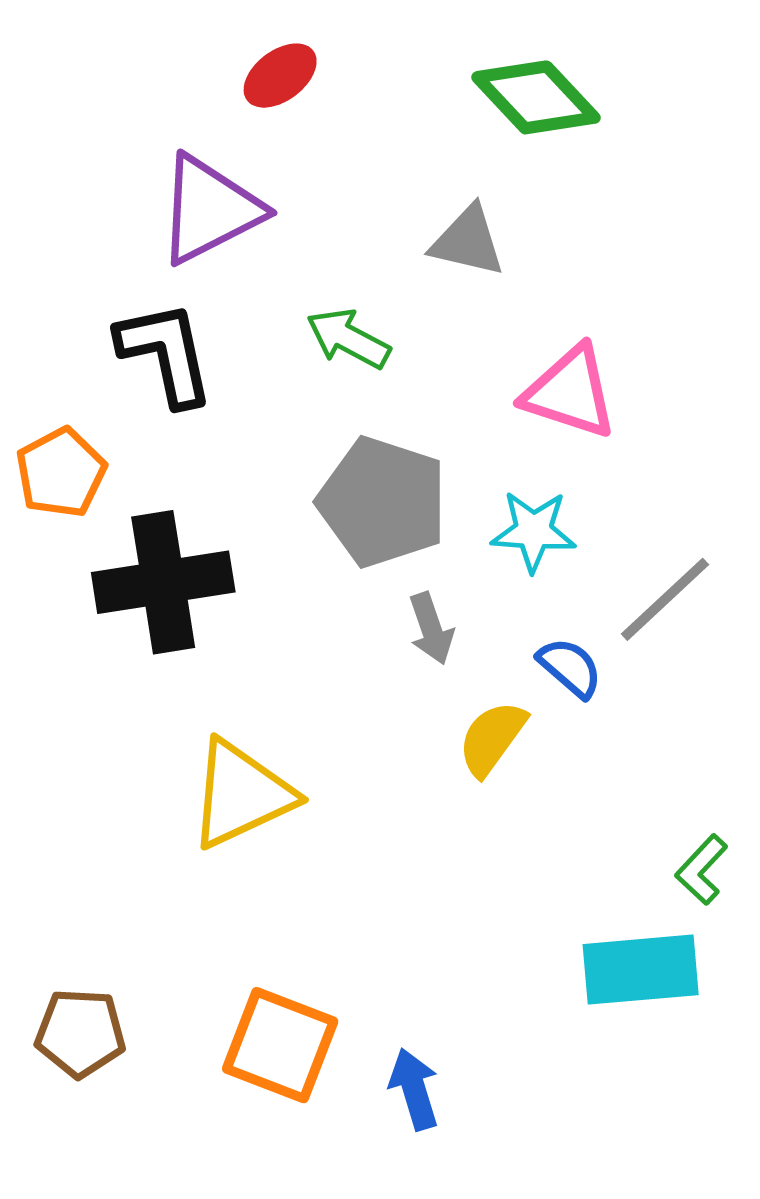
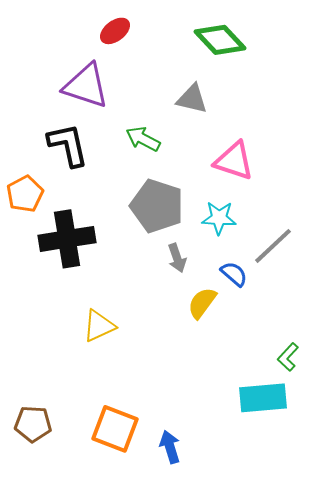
purple triangle: (209, 210) -> (86, 86), turned 45
yellow triangle: (241, 794) -> (99, 326), size x0.7

